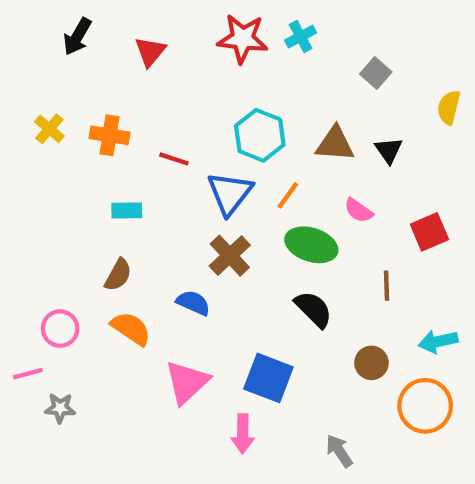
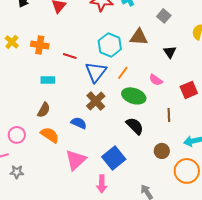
brown triangle: (335, 144) -> (139, 37), moved
blue square: (268, 378) -> (114, 158), turned 30

